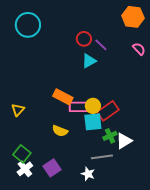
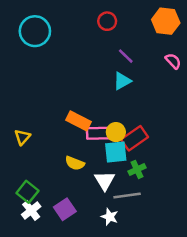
red circle: (84, 39) -> (107, 21), moved
cyan triangle: (89, 61) -> (122, 81), moved
white triangle: (124, 141) -> (105, 181), moved, turned -30

